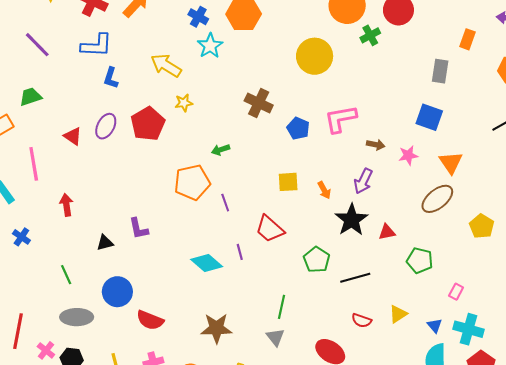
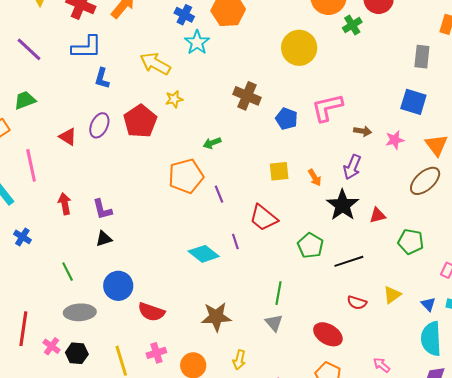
purple L-shape: (138, 229) -> (102, 209), moved

